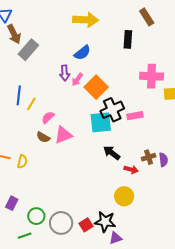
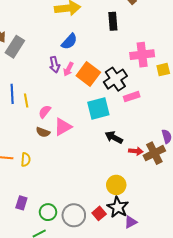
yellow line: (31, 104) -> (26, 100), turned -32
black cross: (112, 110) -> (115, 79), moved
brown cross: (149, 157) -> (154, 153), moved, size x1.5
yellow circle: (124, 196) -> (116, 185), moved
black star: (105, 222) -> (118, 207), turned 30

